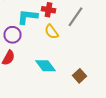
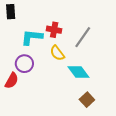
purple circle: (12, 35) -> (24, 64), moved
cyan diamond: (46, 66) -> (78, 72), moved

